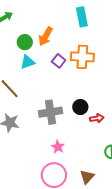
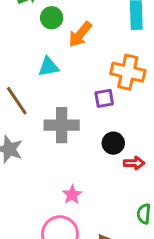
green circle: (25, 42) -> (52, 18), moved
purple square: (59, 61) -> (104, 98), moved, turned 32
gray cross: (50, 112) -> (62, 125), moved

